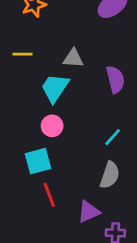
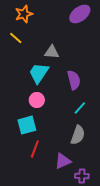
yellow line: (23, 54) -> (16, 38), moved, turned 40
purple semicircle: (115, 79) -> (74, 80), moved
red line: (49, 195) -> (35, 149), turned 42

